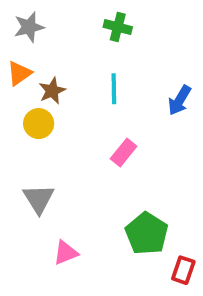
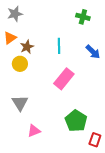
green cross: (118, 27) -> (83, 17), moved
blue arrow: (179, 100) -> (93, 52), turned -77
pink rectangle: (124, 152) -> (64, 79), size x1.5

